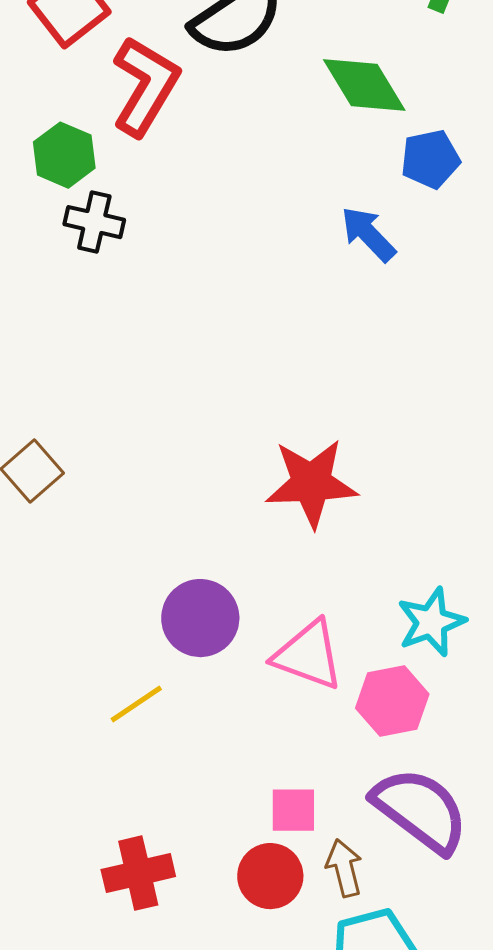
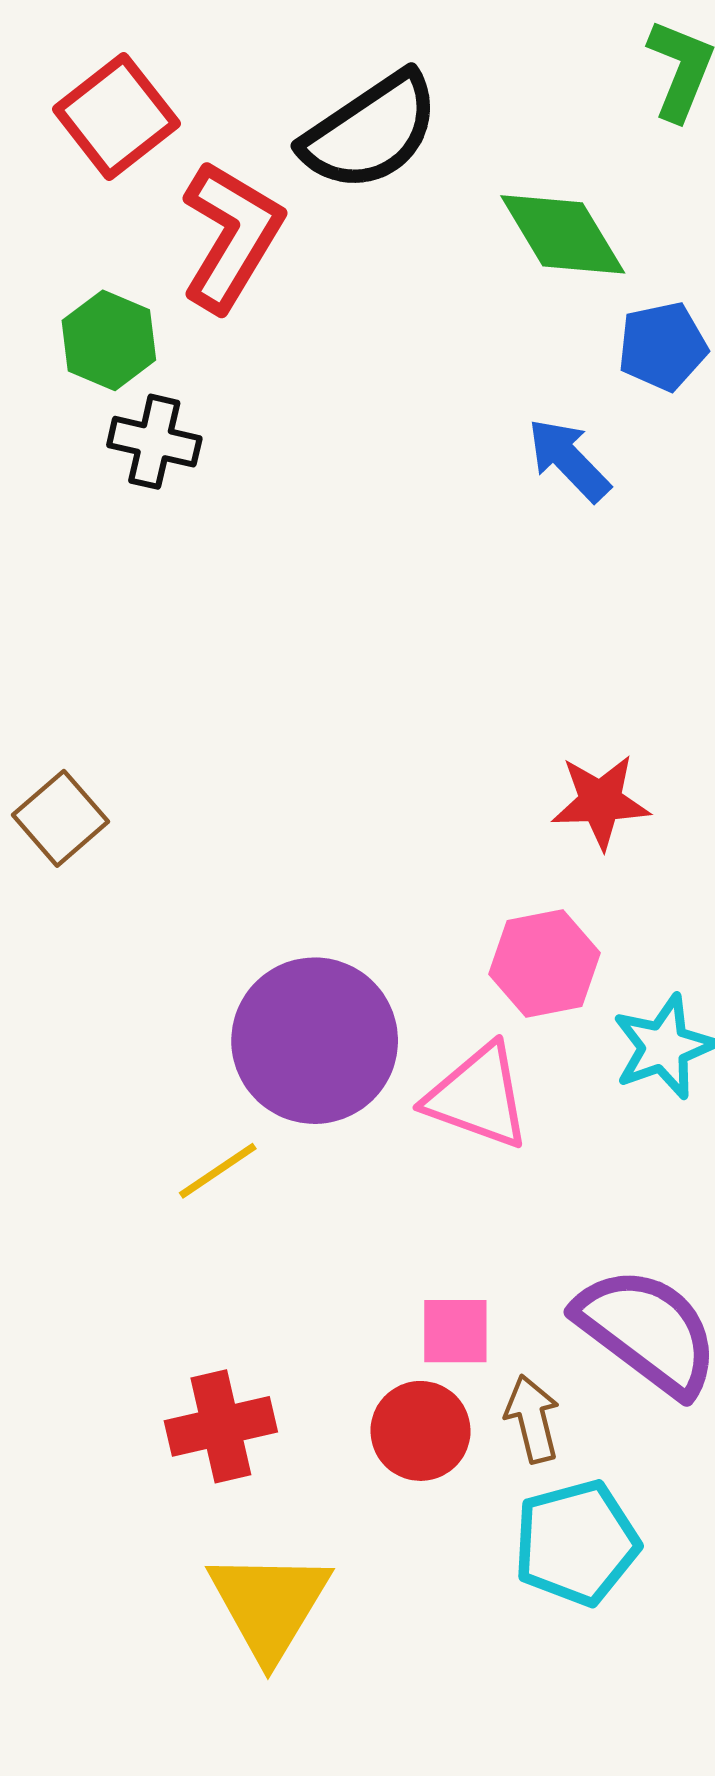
red star: (311, 483) -> (600, 802), moved, size x0.7
purple circle: (200, 618) -> (315, 1041), size x1.4
pink hexagon: (392, 701) -> (545, 964), moved

